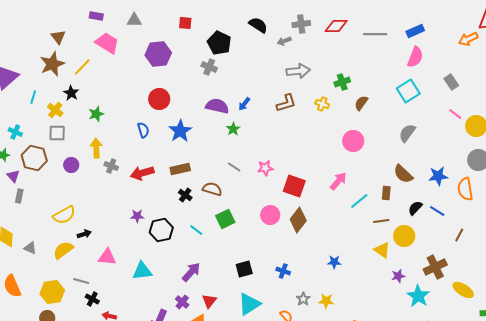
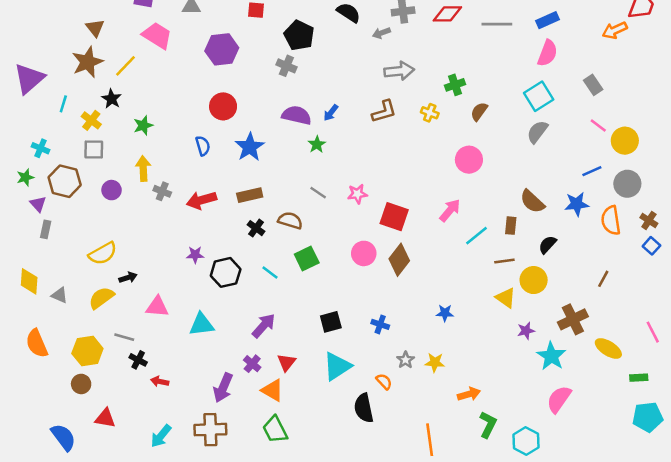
gray semicircle: (407, 133) -> (537, 132), moved
blue line: (437, 211) -> (592, 171), moved, turned -56

